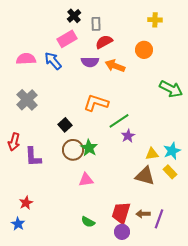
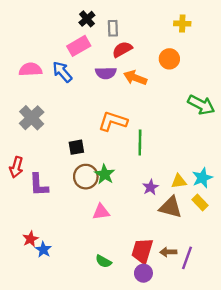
green line: (119, 121) -> (140, 142), turned -55
black square: (65, 125) -> (76, 147), turned 32
purple star: (128, 136) -> (151, 187), moved
blue star: (18, 224) -> (43, 250), moved

